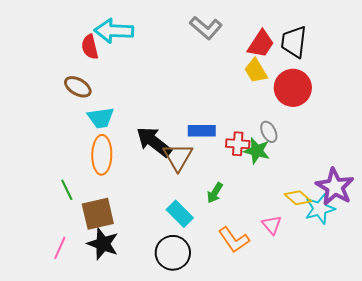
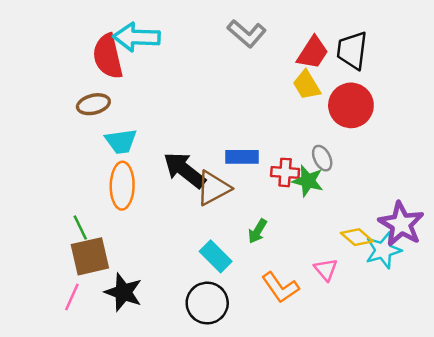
red semicircle: (90, 47) -> (108, 56), size x1.5
brown ellipse: (78, 87) -> (93, 104), turned -44
brown triangle: (178, 157) -> (213, 188), turned 32
brown square: (98, 214) -> (90, 256), moved

